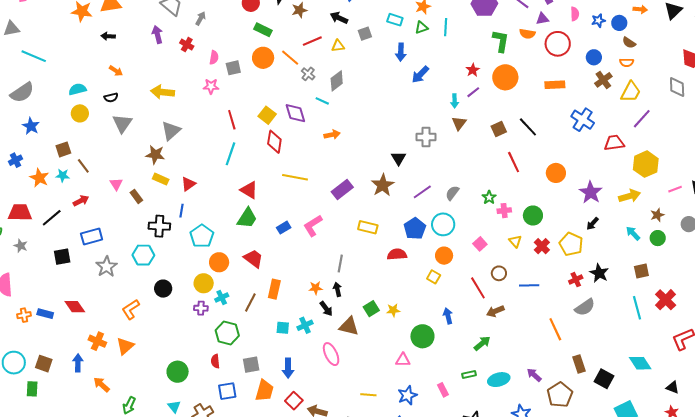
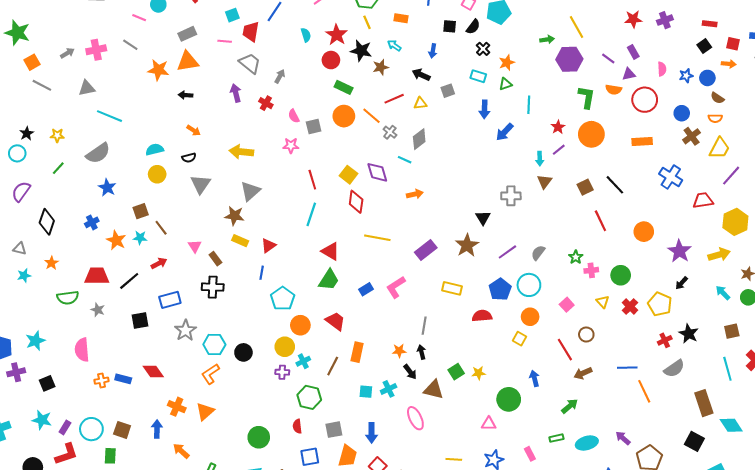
cyan line: (446, 27) -> (529, 105), moved
pink semicircle: (214, 57) -> (294, 116), turned 144
black cross: (159, 226) -> (213, 287), moved
cyan hexagon: (143, 255) -> (214, 344), moved
blue line: (529, 285) -> (627, 368), moved
brown rectangle: (579, 364) -> (704, 403), moved, size x1.4

